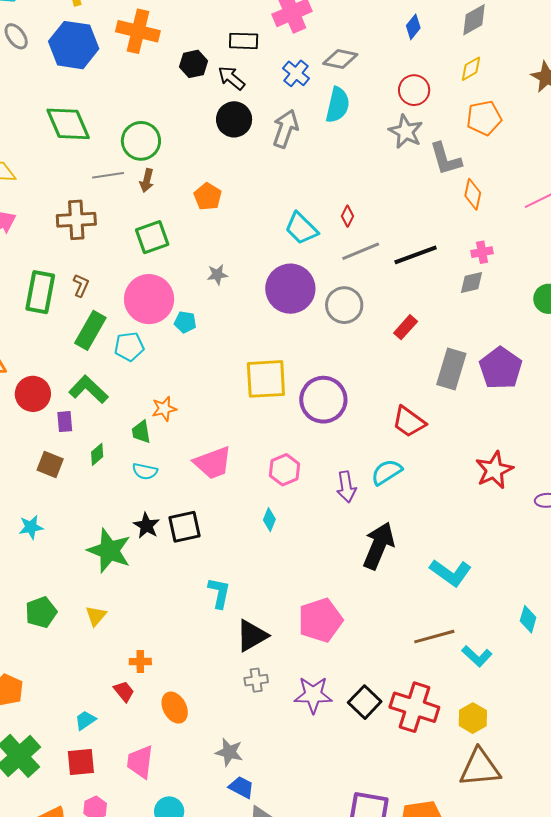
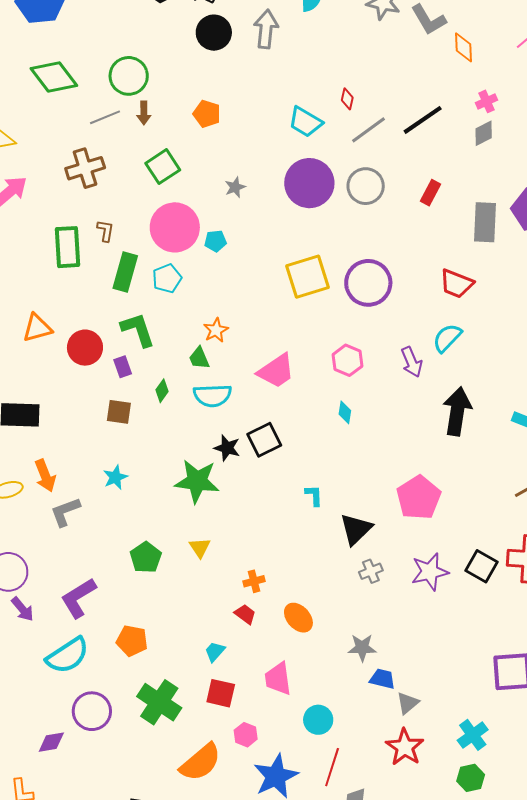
green L-shape: (88, 389) -> (138, 330), turned 42
cyan semicircle: (145, 471) -> (212, 396), size x1.5
cyan L-shape: (219, 593) -> (314, 495), size x0.7
red square: (81, 762) -> (221, 693), turned 32

